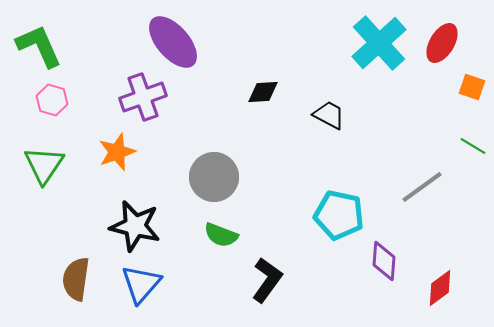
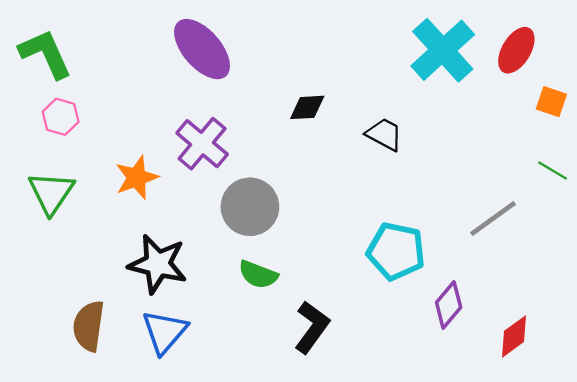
purple cross: (143, 97) -> (202, 144), moved, turned -30
purple diamond: (384, 261) -> (449, 305), turned 36

